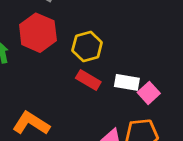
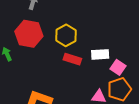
pink square: (149, 93) -> (118, 67), moved

